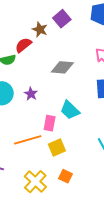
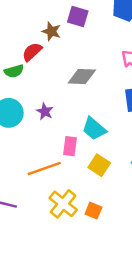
purple square: (62, 19) -> (78, 17), turned -30
yellow square: (57, 147) -> (99, 165), moved, turned -30
yellow cross: (35, 182) -> (63, 204), moved

